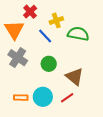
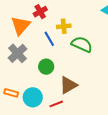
brown triangle: (75, 77) -> (68, 85), turned 36

